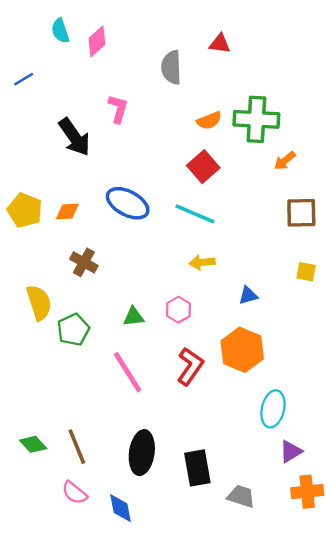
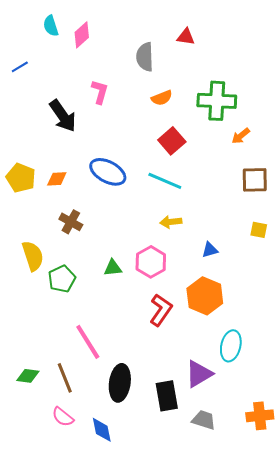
orange semicircle: (209, 121) -> (162, 98), moved
pink hexagon: (178, 310) -> (151, 262), size x1.4
pink line: (128, 372) -> (88, 342), moved
green diamond: (33, 444) -> (28, 376), turned -40
purple triangle: (291, 451) -> (199, 374), moved, size x1.4

